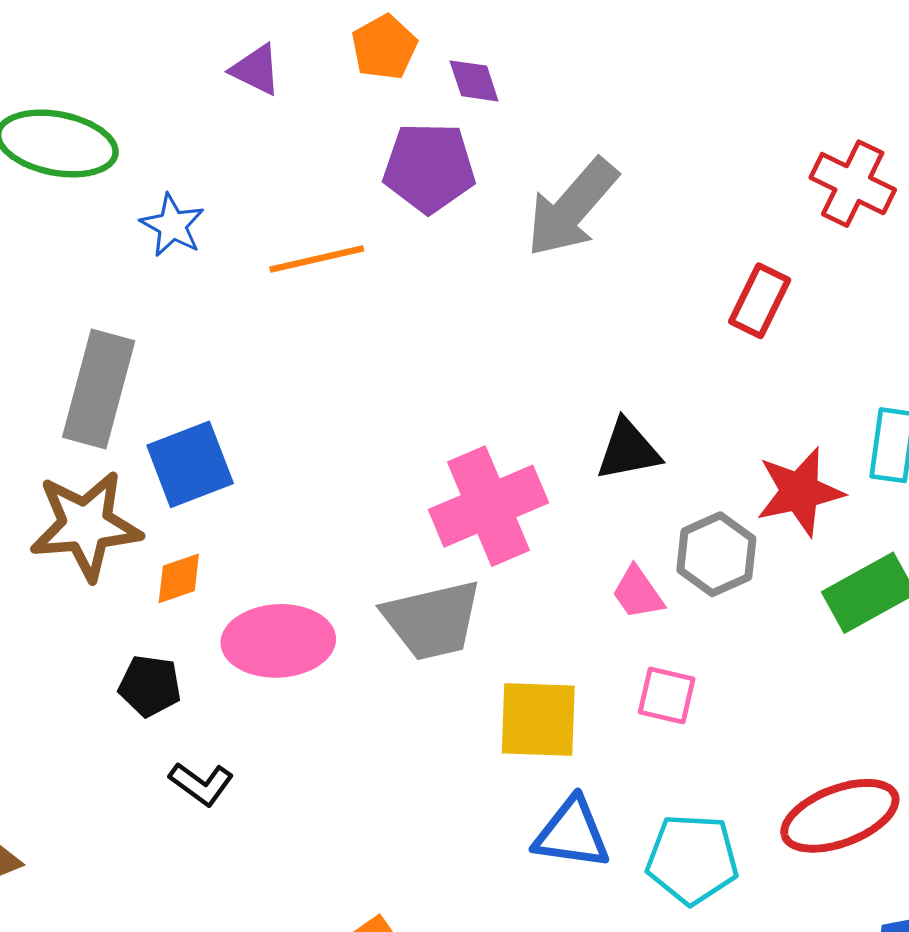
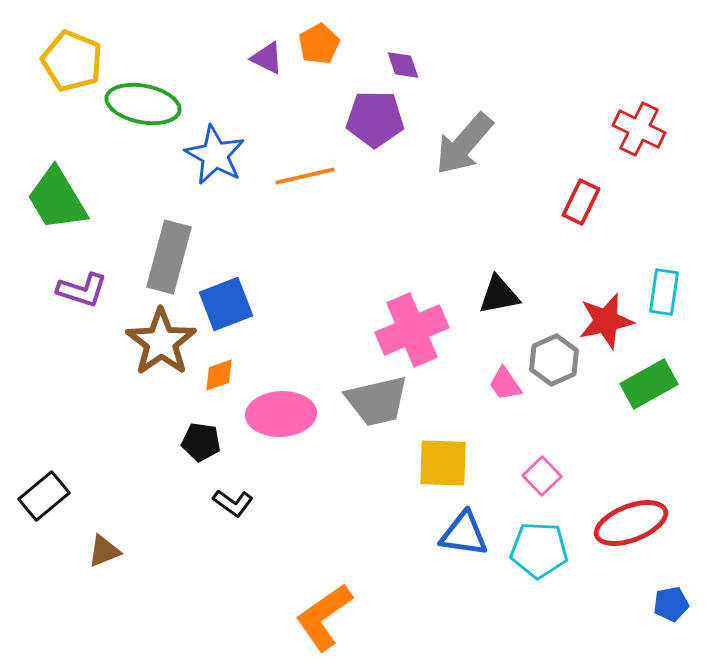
orange pentagon: (384, 47) -> (319, 44), moved
blue star: (172, 225) -> (215, 155), size x1.5
brown star: (86, 525) -> (161, 342), turned -30
pink square: (667, 695) -> (542, 476), moved, turned 33

